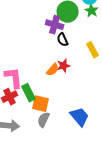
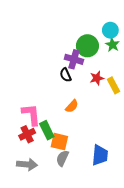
black semicircle: (63, 40) -> (66, 75), moved
red star: (64, 66) -> (97, 78), moved
blue trapezoid: (80, 117) -> (100, 155), turned 45

